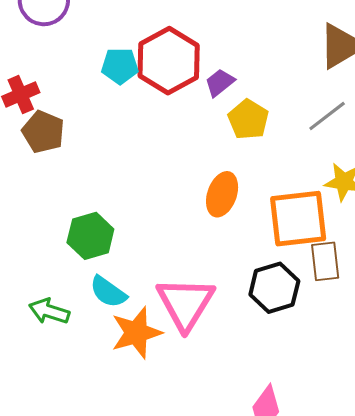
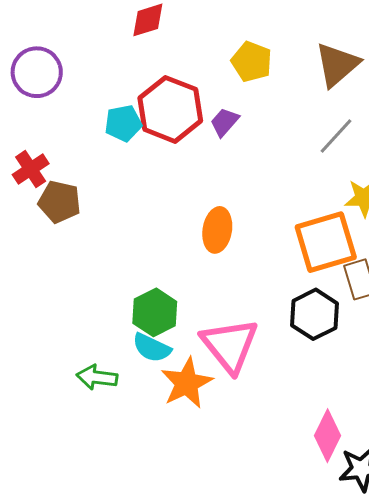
yellow pentagon: (248, 119) -> (252, 62), moved
orange ellipse: (222, 194) -> (217, 230), moved
green hexagon: (90, 236) -> (155, 312), moved

